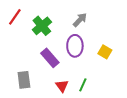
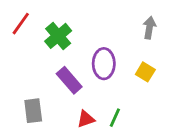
gray arrow: (80, 20) -> (149, 28), moved, turned -35
red triangle: (62, 86) -> (86, 119), turned 48

